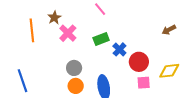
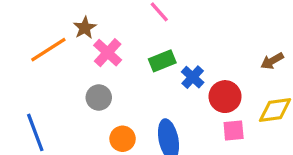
orange line: (32, 30) -> (48, 50), turned 65
brown arrow: (169, 30) -> (272, 61), moved
gray circle: (74, 68) -> (99, 97), moved

